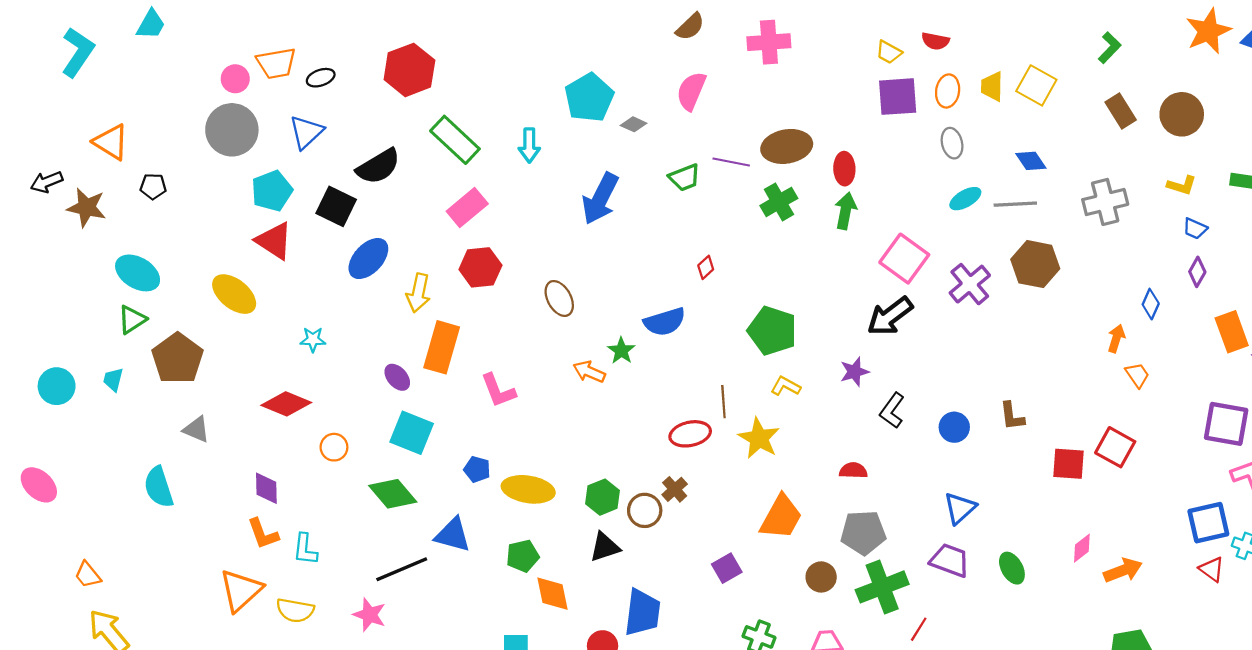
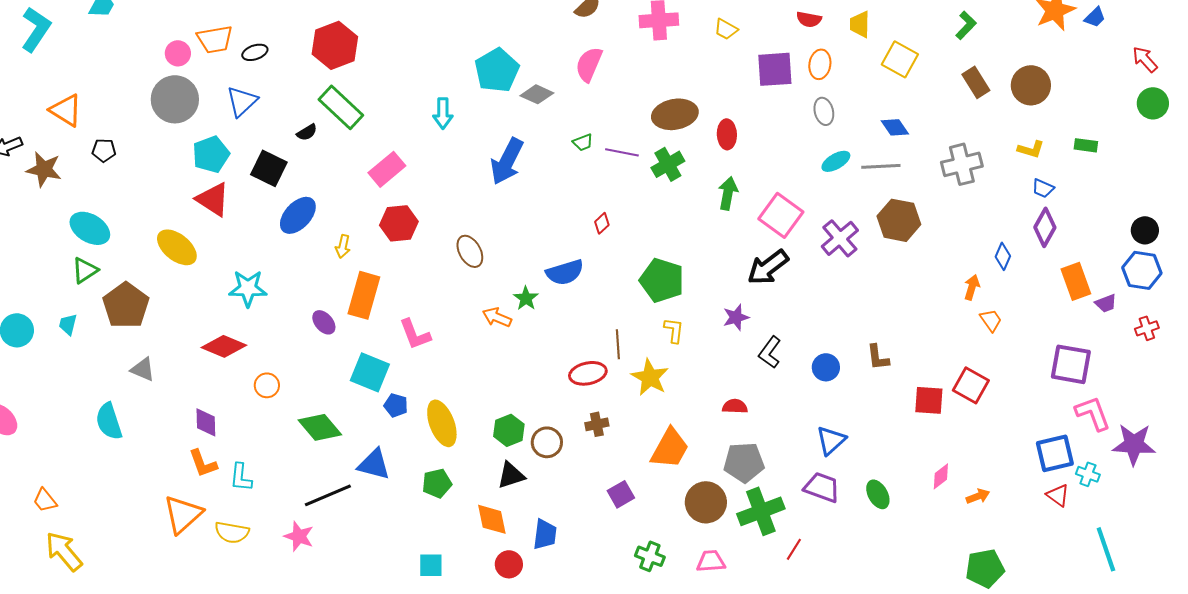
yellow trapezoid: (889, 52) -> (726, 29), moved
yellow trapezoid: (992, 87) -> (860, 24), moved
gray diamond: (634, 124) -> (537, 94), size x1.4
green rectangle: (455, 140) -> (341, 107), moved
purple line: (731, 162) -> (622, 152), moved
black semicircle: (378, 166) -> (307, 132), size x0.5
green trapezoid: (685, 178) -> (583, 142), size x0.7
green arrow: (846, 211) -> (728, 193), moved
purple diamond: (1197, 272) -> (1045, 227), size x1.4
yellow arrow: (418, 293) -> (343, 246), size x0.7
cyan star: (313, 340) -> (248, 288), size x1.6
yellow L-shape: (786, 386) -> (674, 330), turned 68
cyan square: (412, 433) -> (370, 372), moved
yellow ellipse: (528, 489) -> (442, 423), turned 60
brown cross: (675, 489) -> (597, 424), moved, turned 30
orange arrow: (1123, 570) -> (978, 496), size x0.7
brown circle: (821, 577) -> (706, 502), size x1.5
orange diamond: (553, 594) -> (492, 519), moved
blue trapezoid: (642, 612) -> (545, 534), size x0.7

